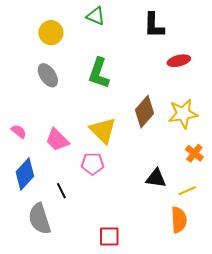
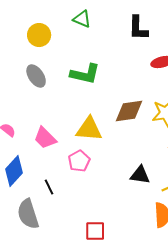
green L-shape: (99, 73) -> (85, 74), turned -96
brown diamond: (145, 112) -> (129, 111), turned 40
yellow triangle: (103, 130) -> (89, 129), turned -40
pink pentagon: (93, 164) -> (79, 161), turned -30

